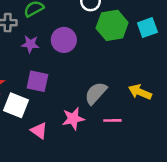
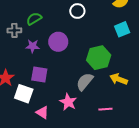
green hexagon: (112, 25) -> (99, 58), moved
pink star: (73, 119) -> (68, 102), turned -30
pink line: (112, 120) -> (105, 109), moved

